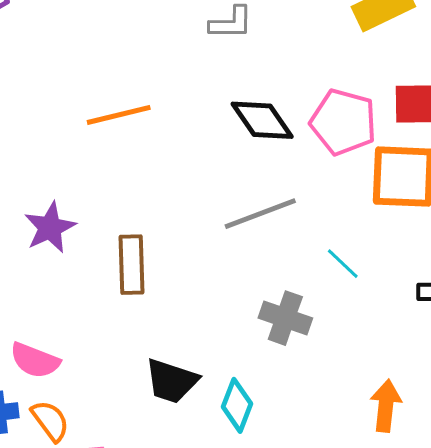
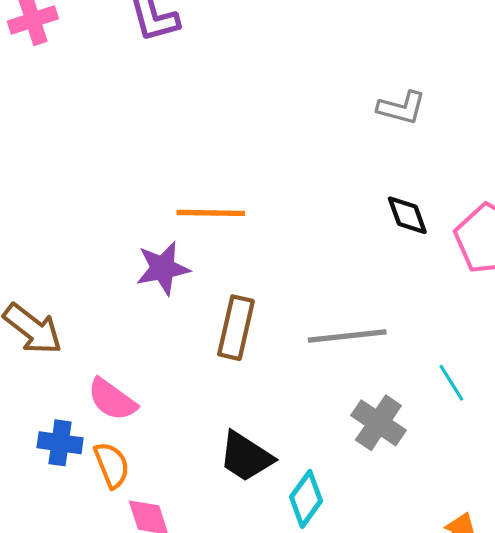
orange line: (119, 115) -> (211, 213), moved
black diamond: (262, 120) -> (407, 215), size x0.7
gray line: (260, 214) -> (347, 336), moved

